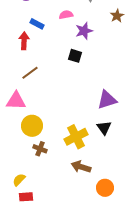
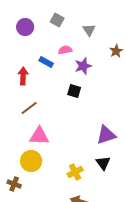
blue rectangle: (37, 24) -> (46, 62), moved
pink triangle: (16, 101) -> (39, 136), moved
yellow cross: (76, 137) -> (75, 172), size x0.7
brown cross: (40, 149) -> (14, 184), moved

